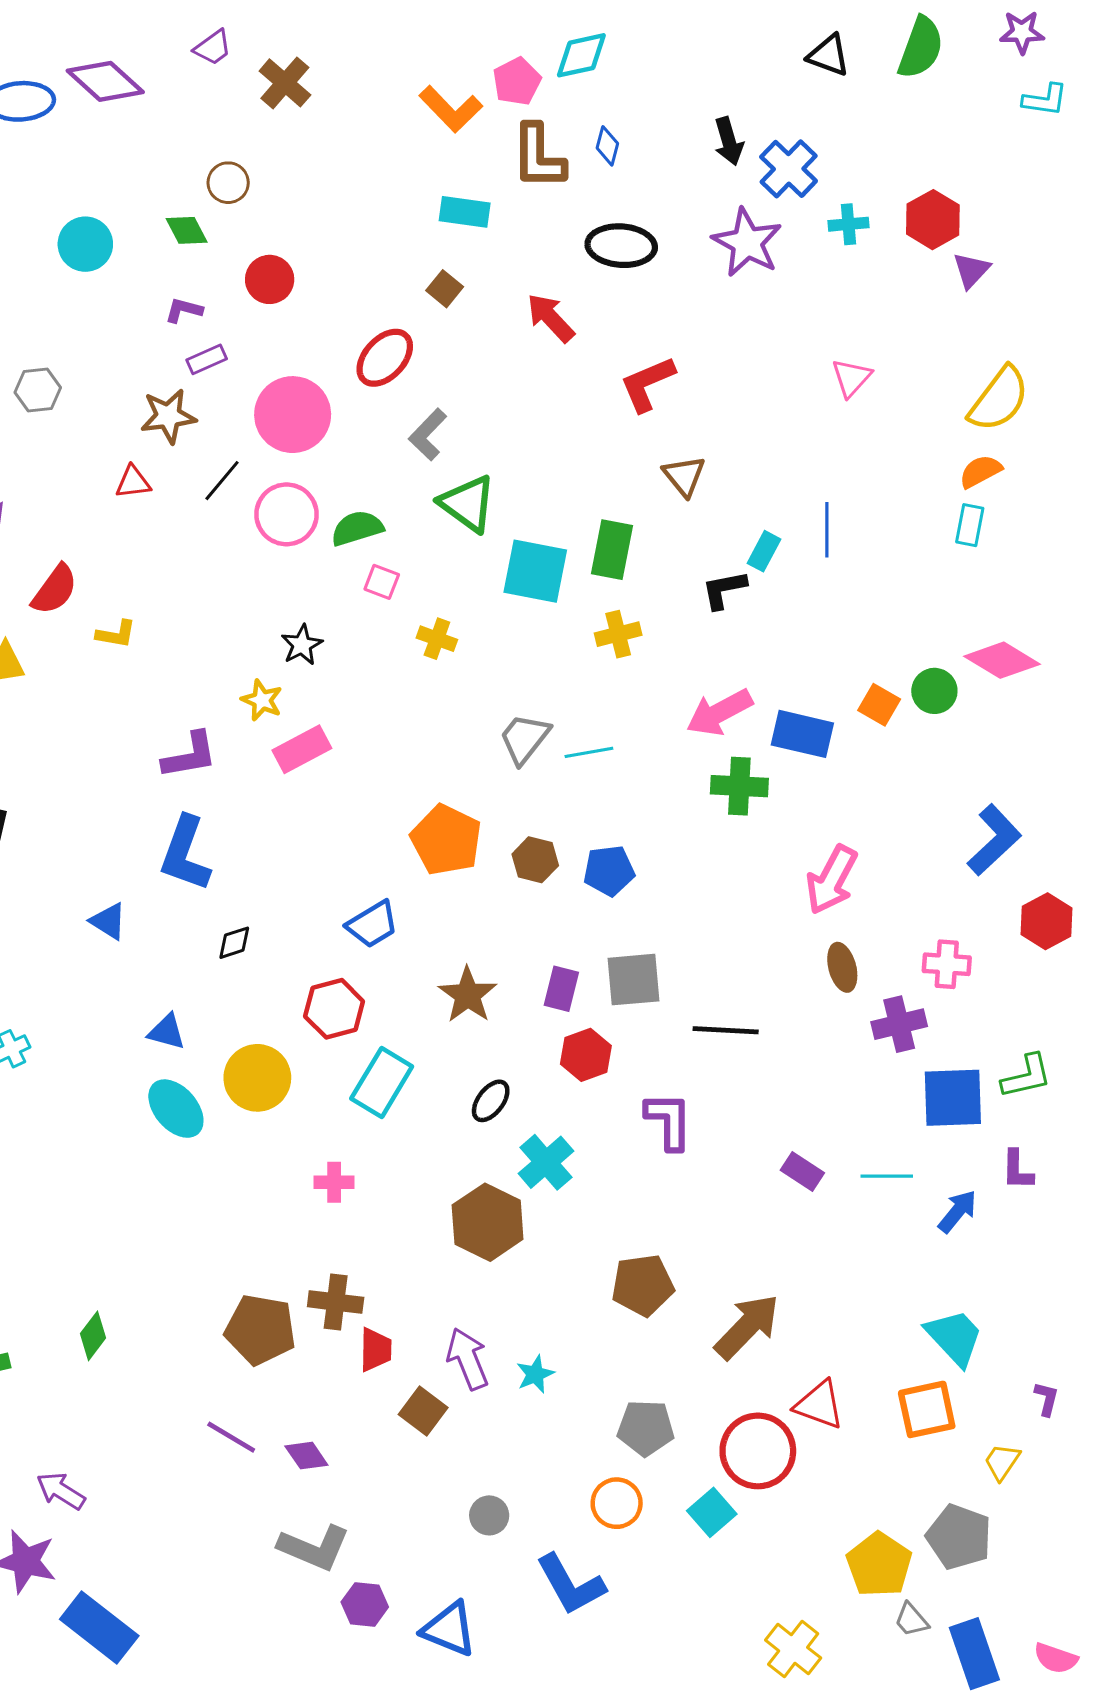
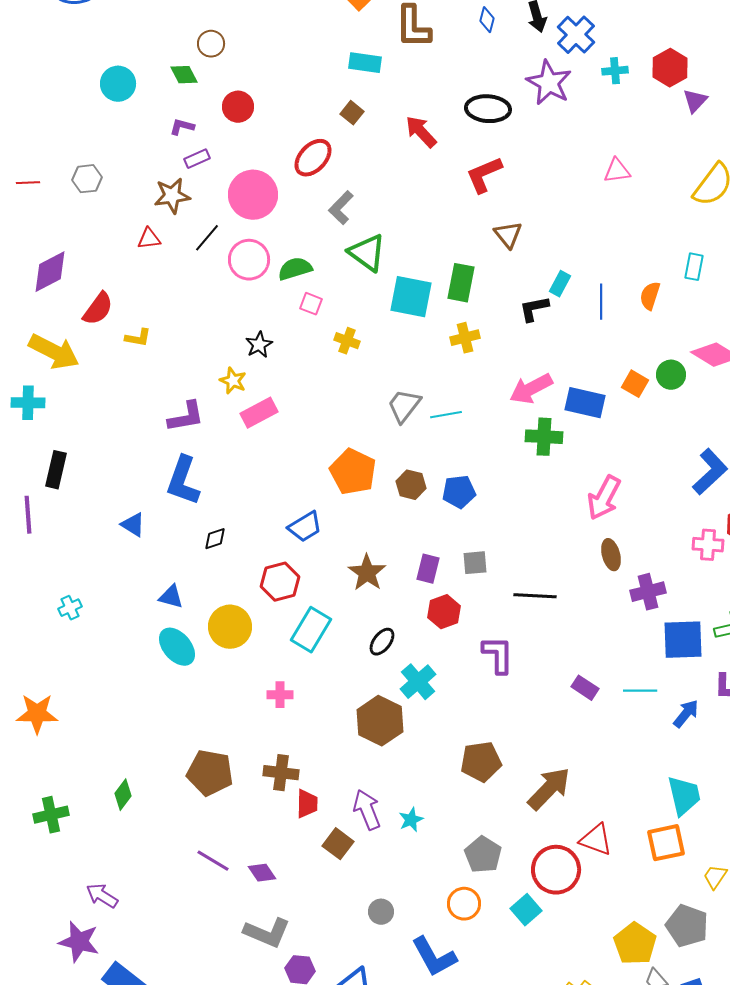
blue diamond: (607, 146) -> (487, 20), moved
black ellipse: (621, 246) -> (488, 109), moved
pink triangle: (852, 378) -> (617, 171), turned 40
orange semicircle: (980, 471) -> (650, 296), moved, turned -44
blue line: (827, 530) -> (601, 302), moved
pink cross: (947, 964) -> (708, 545), moved
gray square: (633, 980) -> (475, 563), size x0.7
brown pentagon: (260, 1330) -> (210, 773), moved
cyan trapezoid: (954, 1337) -> (684, 796), turned 30
gray pentagon: (646, 1428) -> (483, 855), turned 30

